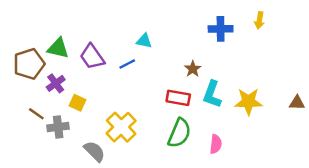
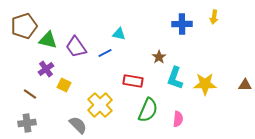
brown pentagon: (29, 64) -> (24, 26), moved
red rectangle: (178, 98) -> (133, 81), moved
gray cross: (58, 127) -> (27, 123), moved

